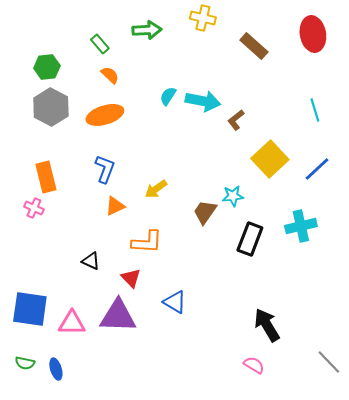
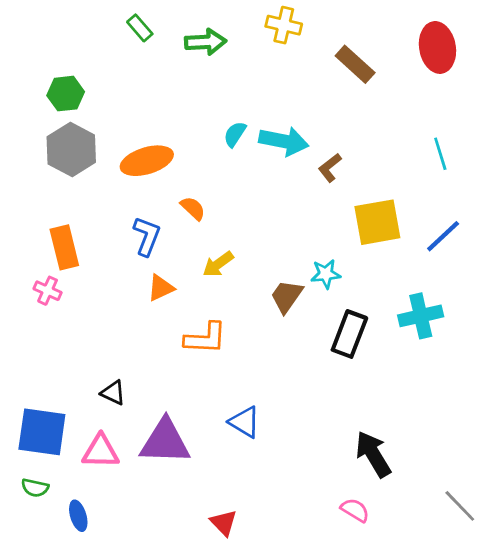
green rectangle: (100, 44) -> (140, 28), moved
orange semicircle: (110, 75) -> (193, 208), moved
yellow square: (270, 159) -> (377, 222), turned 33
black triangle: (91, 261) -> (113, 393), moved
red triangle: (131, 278) -> (224, 523), moved
green semicircle: (25, 363) -> (35, 488), moved

